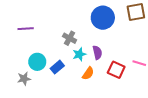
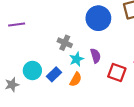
purple line: (26, 29) -> (17, 25), moved
orange semicircle: (88, 73) -> (76, 79), moved
gray star: (24, 79) -> (12, 85), moved

